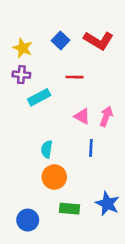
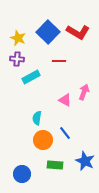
blue square: (61, 40) -> (48, 32), size x1.6
pink triangle: (82, 116) -> (65, 100), moved
blue line: (91, 148) -> (65, 133), moved, turned -40

